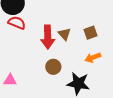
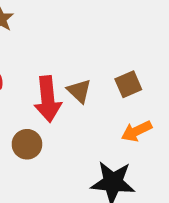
brown circle: (53, 67) -> (27, 144), moved

